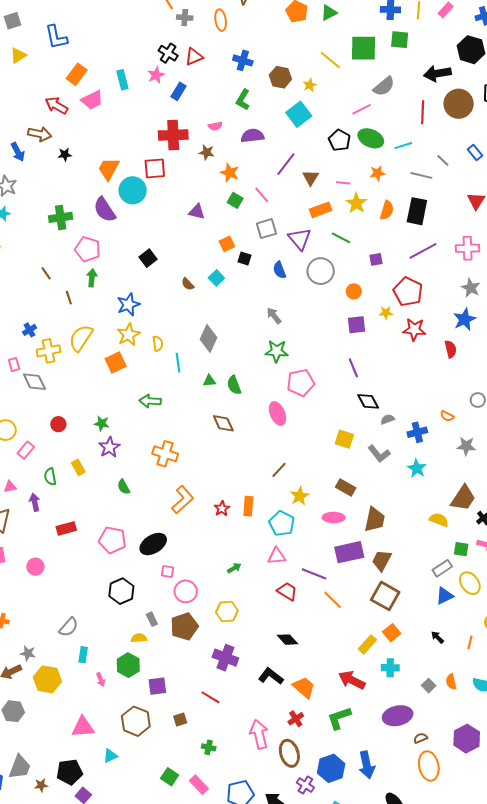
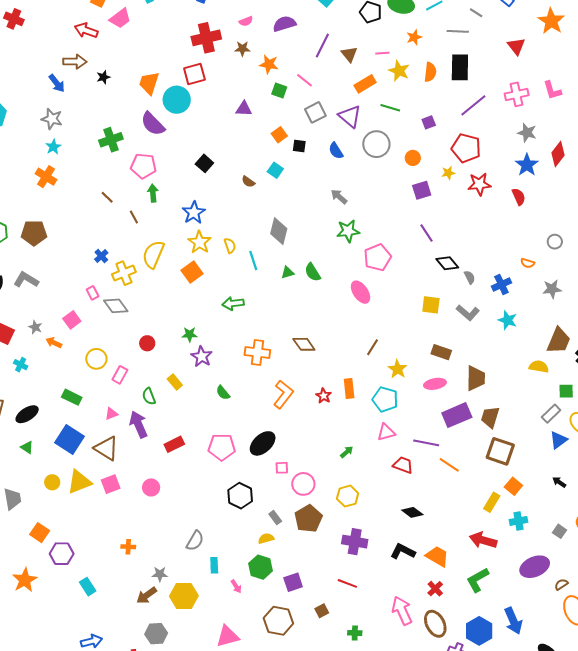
gray semicircle: (387, 419) -> (470, 277), turned 96
brown diamond: (223, 423) -> (304, 344), moved
purple arrow: (35, 502) -> (138, 424), size x1.5

